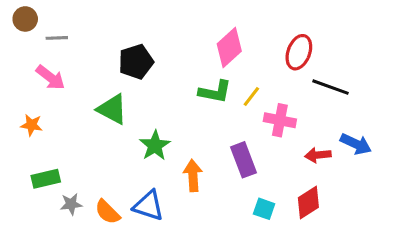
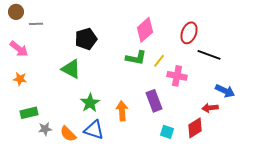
pink arrow: (50, 78) -> (19, 49), moved
green star: (155, 146) -> (90, 103), moved
red arrow: (318, 155) -> (210, 108), moved

